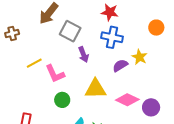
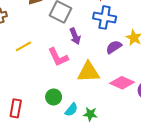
pink L-shape: (55, 74) -> (58, 57), moved
green circle: (62, 100) -> (54, 97), moved

